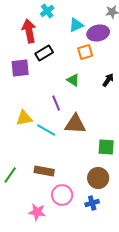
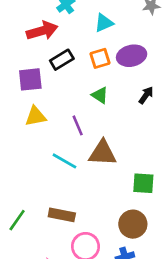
red arrow: (29, 31) -> (42, 31), turned 85
purple ellipse: (98, 33) -> (132, 56), moved
orange square: (85, 52) -> (100, 58), moved
yellow triangle: (24, 118) -> (36, 116), moved

